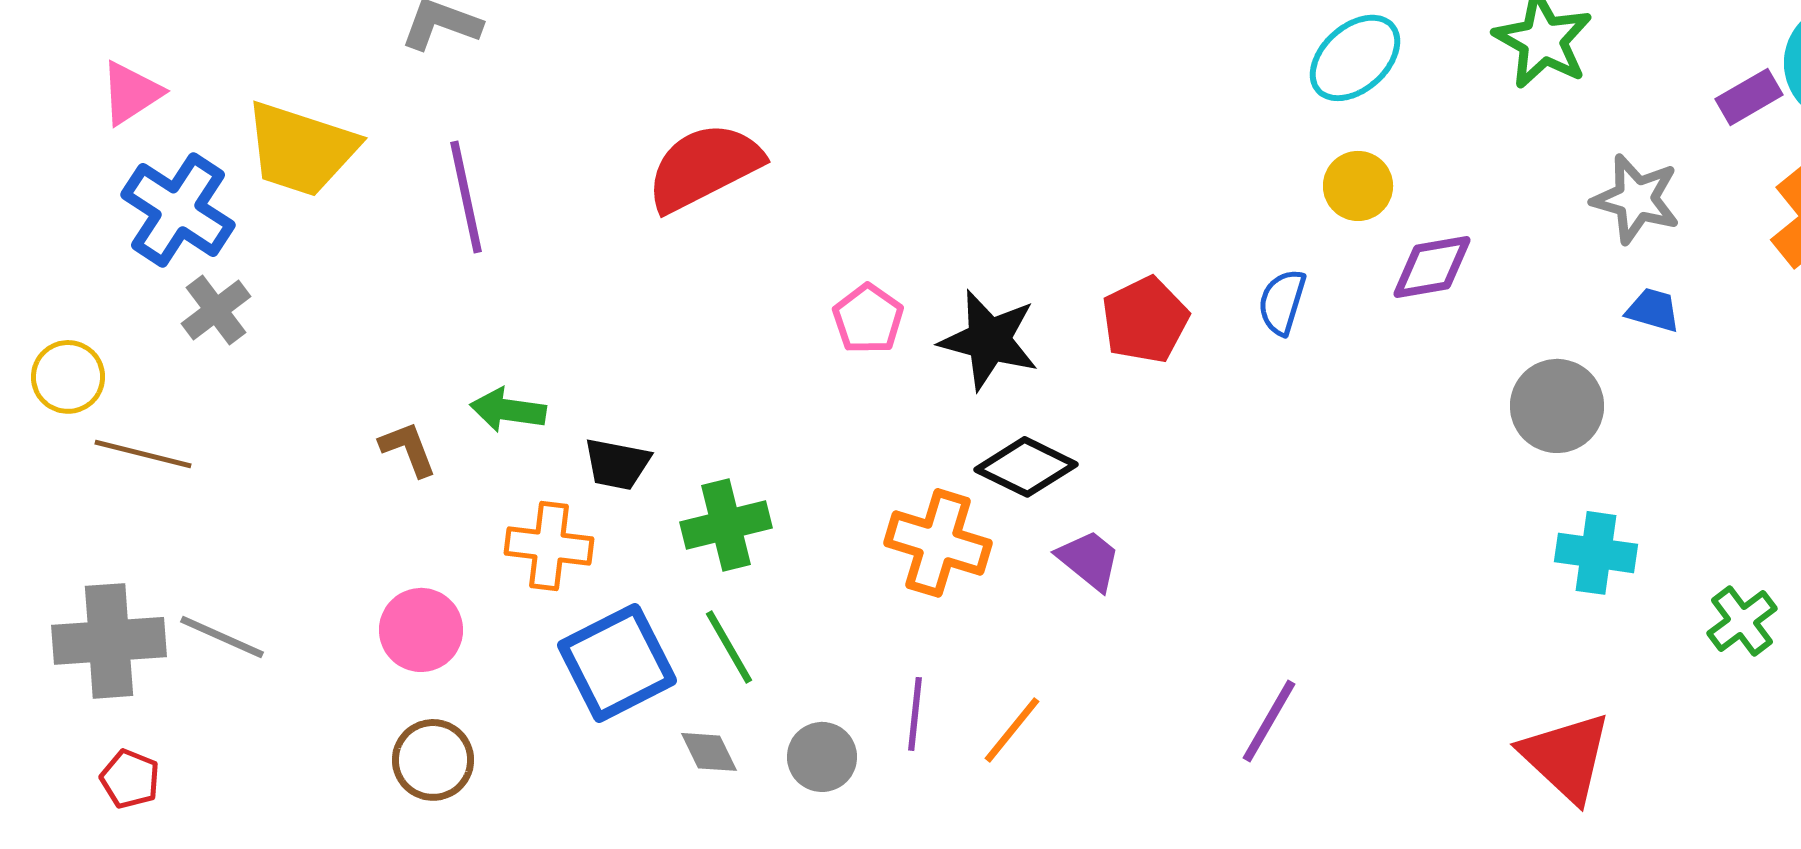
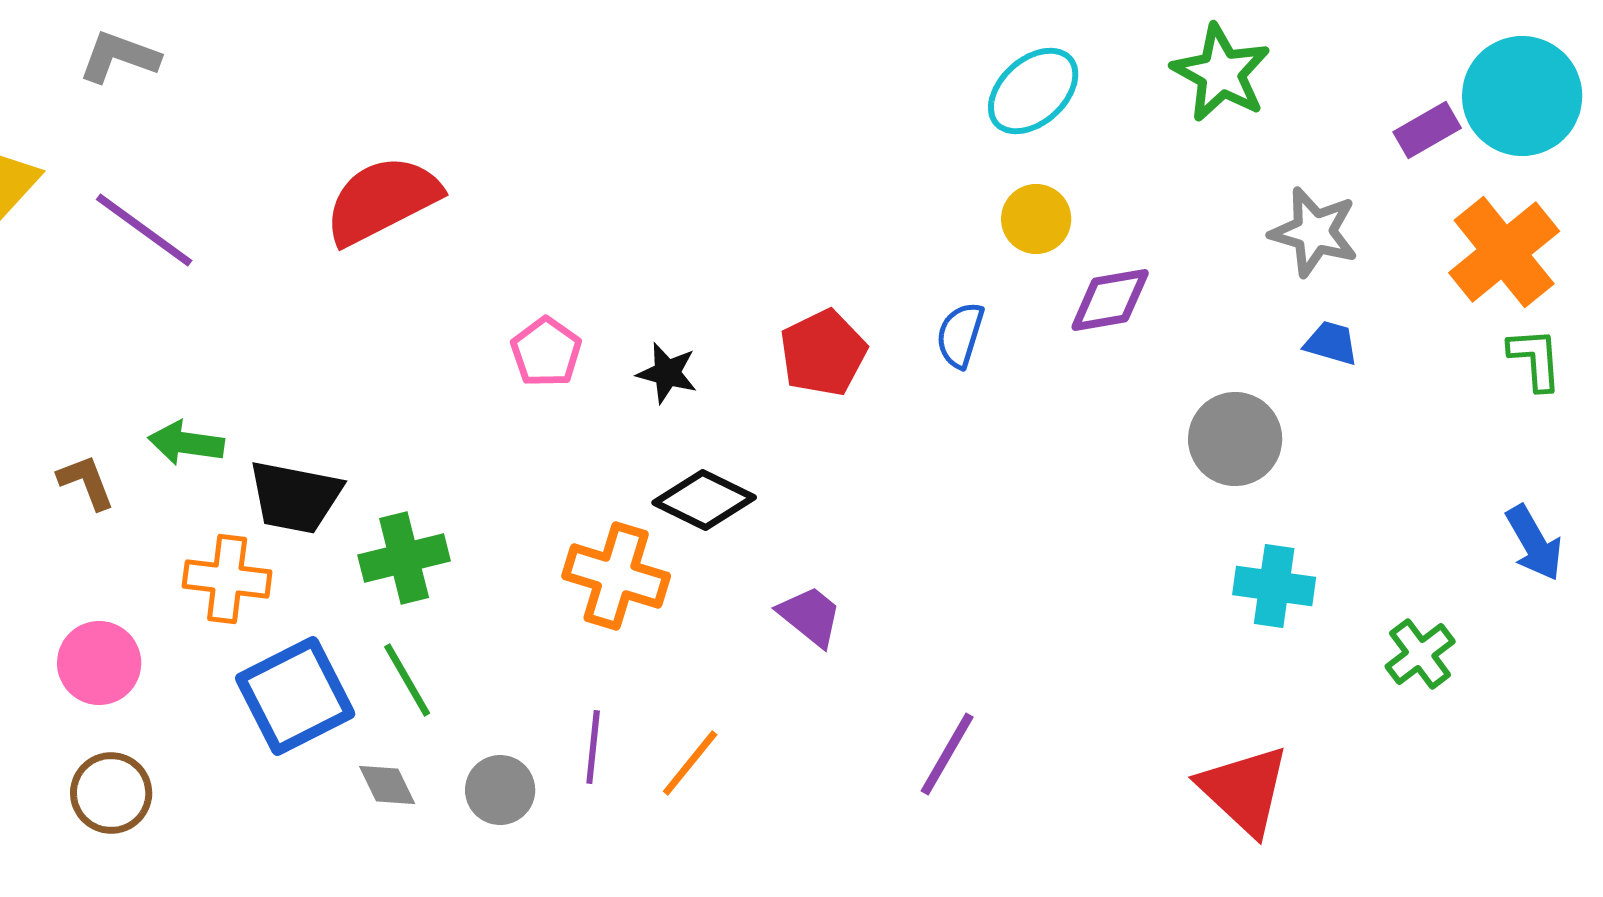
purple line: (466, 197) -> (144, 230), turned -42
black star: (989, 340) -> (667, 373), size x0.6
black trapezoid: (617, 464) -> (295, 497), size x1.4
purple trapezoid: (1089, 560) -> (810, 616), moved

